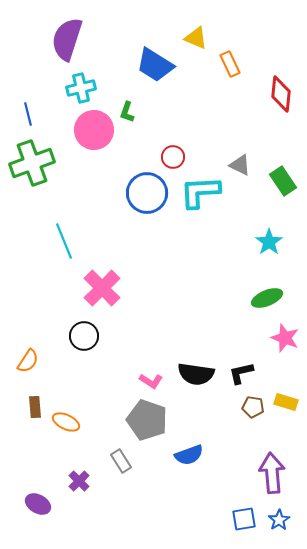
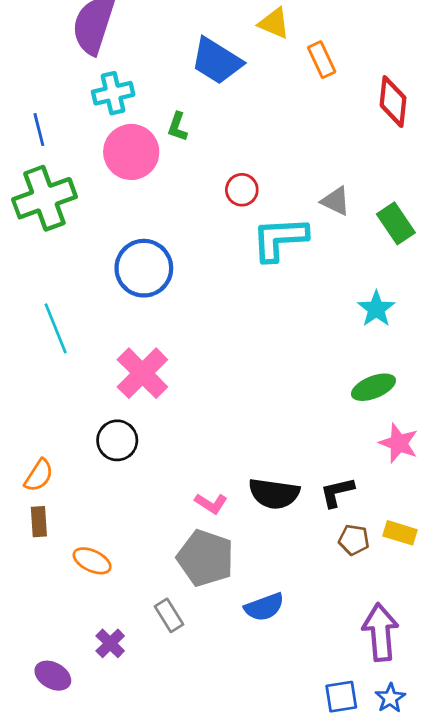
blue circle: (147, 193) -> (144, 268), moved
cyan line: (64, 241) -> (56, 328), moved
brown rectangle: (35, 407) -> (39, 522), moved

